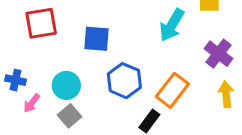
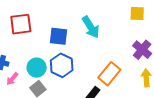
cyan arrow: (172, 25) -> (91, 27), moved, turned -65
blue hexagon: (124, 81) -> (62, 65), moved

